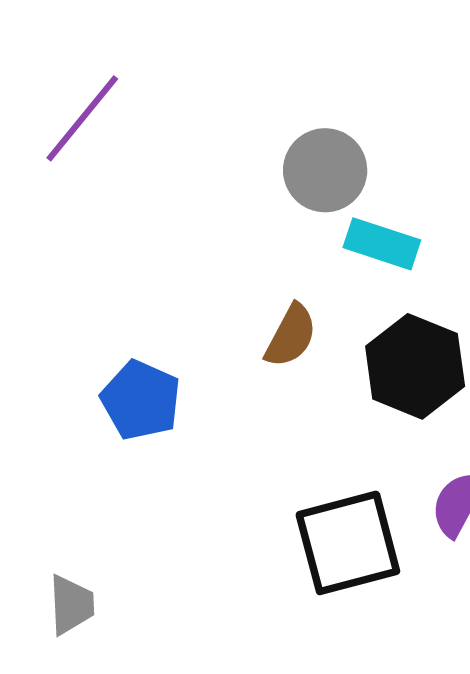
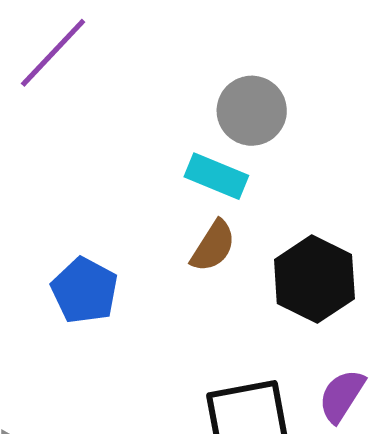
cyan rectangle: (382, 244) -> (216, 176), moved

